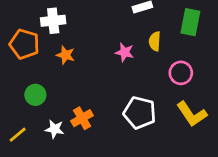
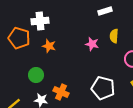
green circle: (35, 95) -> (36, 75), moved
orange cross: (82, 118) -> (61, 92), turned -35

